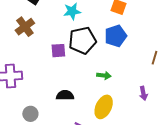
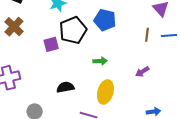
blue pentagon: (116, 36) -> (105, 20), turned -30
purple arrow: (143, 93) -> (142, 72), turned 80

